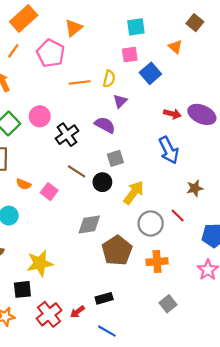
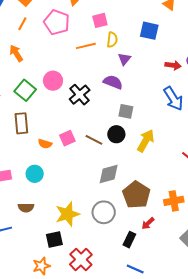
pink square: (130, 55) -> (100, 20), moved
blue square: (150, 73) -> (149, 31), turned -30
gray square: (115, 158) -> (126, 111), turned 35
brown line: (77, 171) -> (94, 140), moved
pink square: (49, 192) -> (67, 138), moved, turned 35
gray circle: (151, 223) -> (104, 212), moved
black rectangle: (104, 298) -> (129, 240), turned -42
red arrow: (77, 312) -> (148, 223), moved

